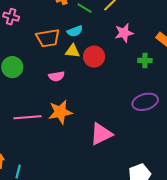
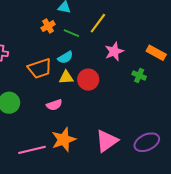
green cross: (145, 61) -> (139, 75), turned 32
purple ellipse: (145, 102) -> (147, 142), moved
pink triangle: (101, 134) -> (107, 141), moved

